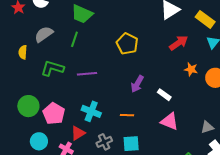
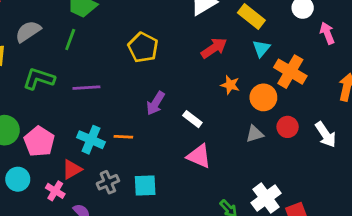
orange line: (127, 115) -> (123, 137), moved
gray triangle: (207, 127) -> (255, 134), moved

